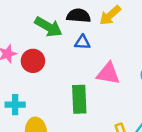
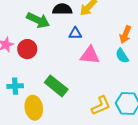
blue triangle: (82, 42) -> (75, 33), moved
green rectangle: (79, 99) -> (56, 86), moved, turned -45

